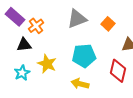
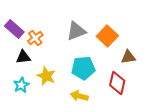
orange square: (108, 24) -> (107, 36), size x1.5

